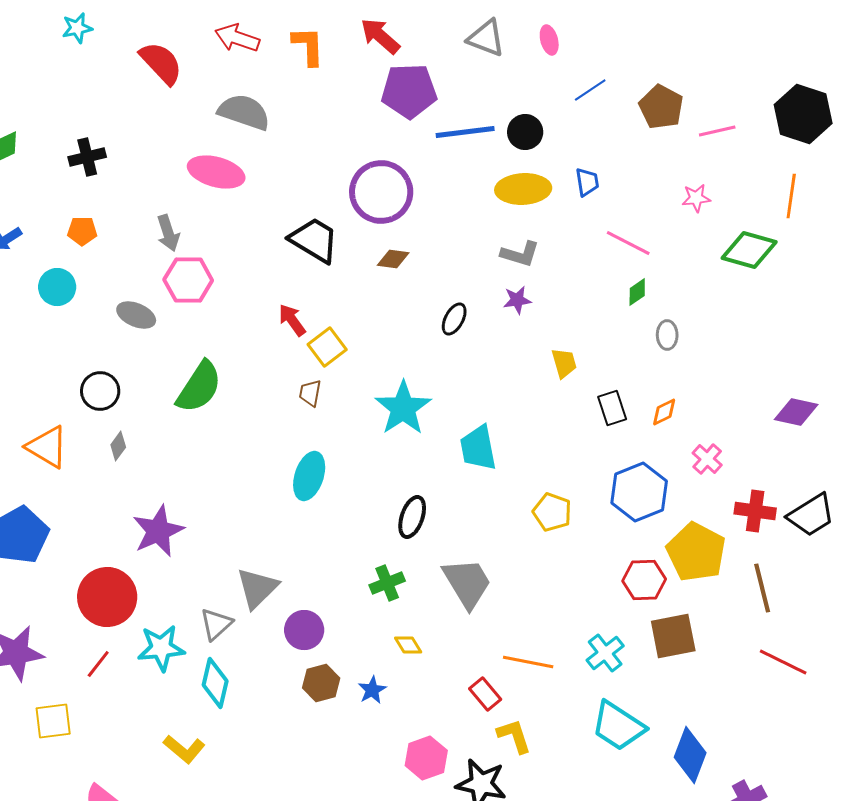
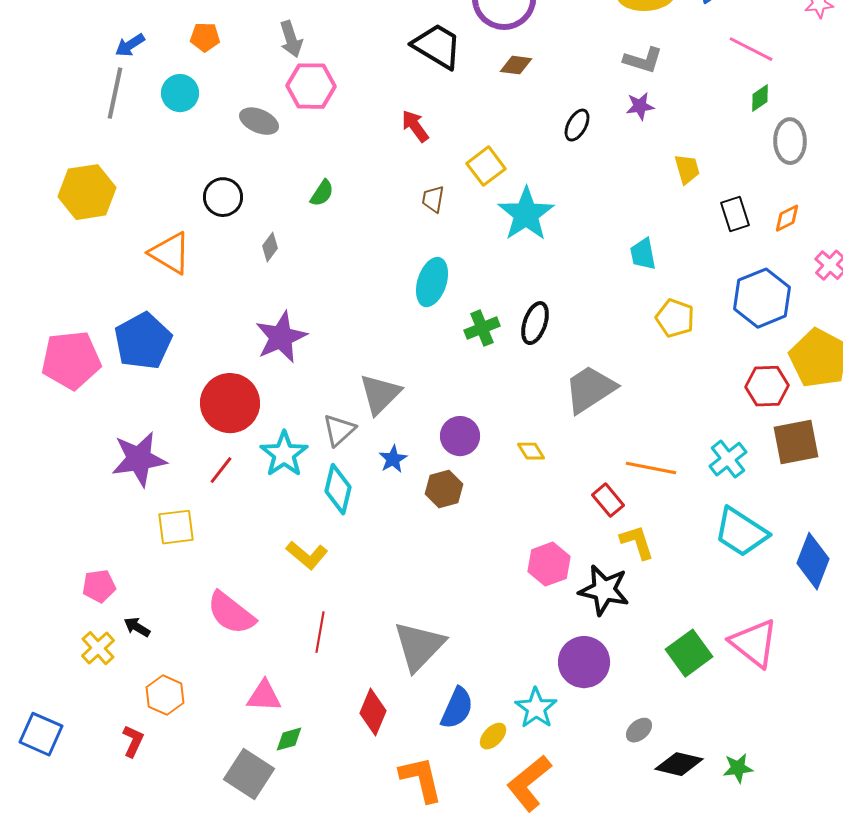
gray ellipse: (667, 335) -> (790, 141), size x1.5
yellow square: (327, 347) -> (486, 166), moved
green semicircle: (199, 387) -> (322, 193), size x0.5
gray diamond: (118, 446) -> (270, 247), moved
cyan trapezoid: (478, 448) -> (643, 254), moved, size x0.7
green cross: (387, 583) -> (482, 328), moved
gray trapezoid: (467, 583) -> (590, 389), turned -92
purple circle: (304, 630) -> (460, 436), moved
cyan star: (161, 648) -> (284, 454), turned -30
blue star: (372, 690) -> (393, 459), moved

